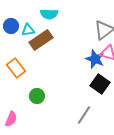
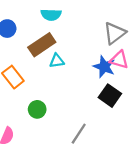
cyan triangle: (28, 30) -> (57, 61), moved
gray line: (84, 115) -> (79, 134), moved

